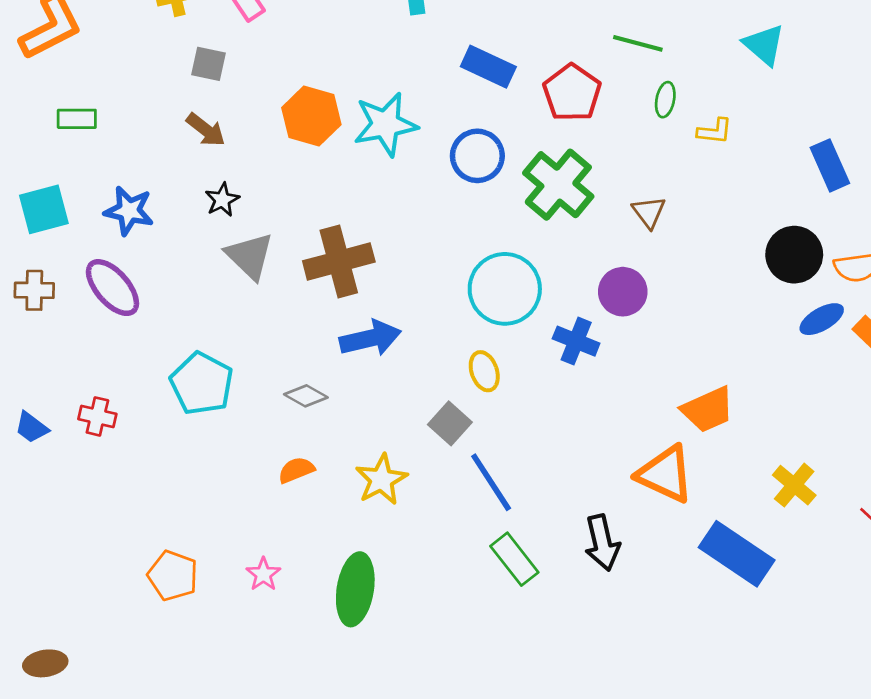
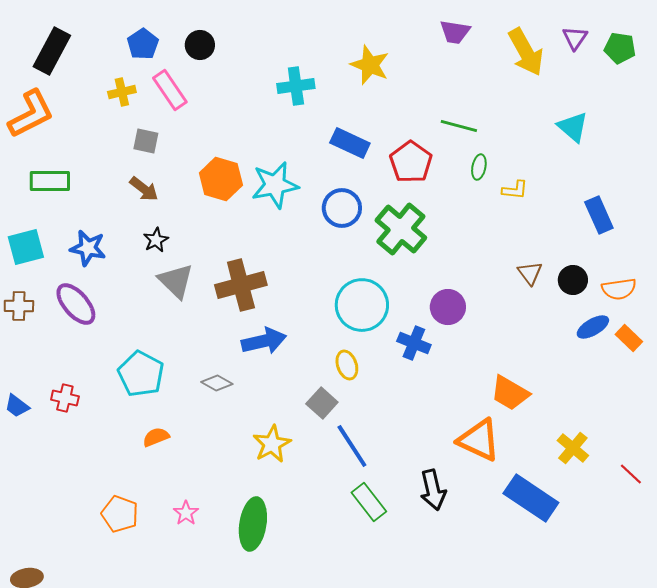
cyan triangle: (764, 45) -> (573, 127), moved
green rectangle: (77, 119) -> (50, 181), size x1.4
brown triangle: (649, 212) -> (530, 273), moved
black circle: (794, 255) -> (573, 280), size x0.7
orange trapezoid: (708, 410) -> (510, 393), turned 54
orange semicircle: (296, 470) -> (156, 437), moved

